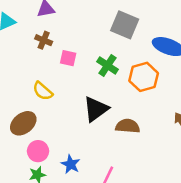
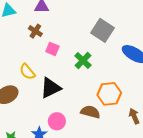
orange hexagon: (144, 77) -> (109, 94), moved
black triangle: (96, 109) -> (51, 88), moved
pink circle: (38, 151) -> (57, 121), moved

